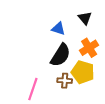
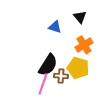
black semicircle: (60, 55) -> (48, 65), moved
pink line: (33, 89) -> (43, 84), moved

